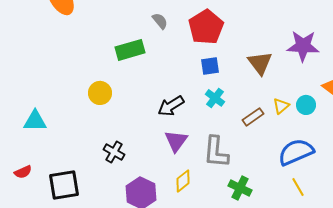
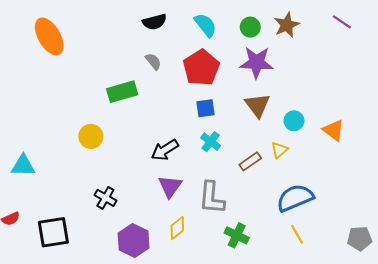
purple star: (303, 46) -> (256, 62), moved
cyan circle: (306, 105) -> (294, 121), moved

